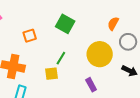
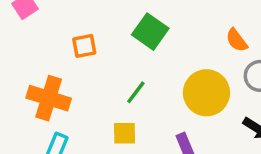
orange semicircle: (113, 24) -> (237, 40), turned -72
yellow square: (52, 74) -> (124, 133), moved

